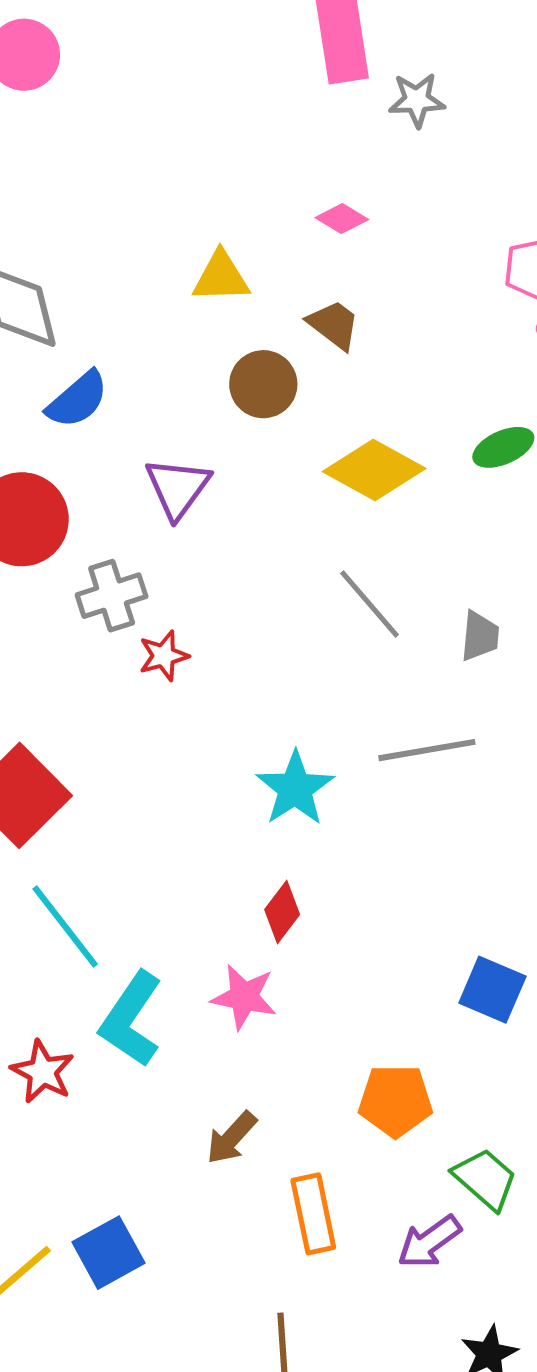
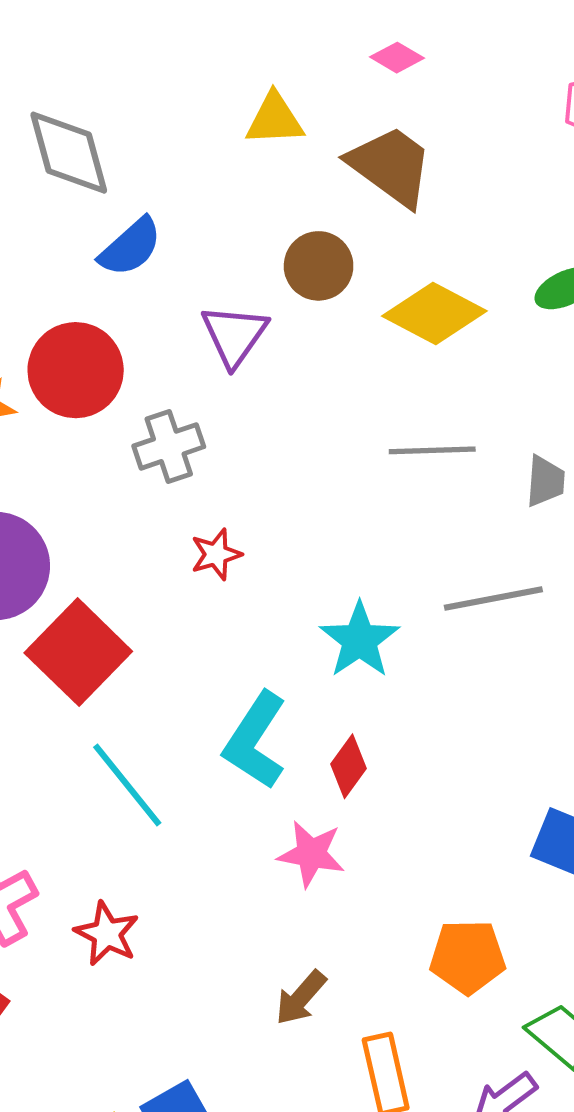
brown trapezoid: (334, 325) -> (391, 166), size x1.6
brown circle: (263, 384) -> (319, 266), moved
gray line: (370, 604) -> (432, 450), turned -50
red star: (164, 656) -> (216, 554), moved
cyan L-shape: (131, 1019) -> (255, 741), moved

